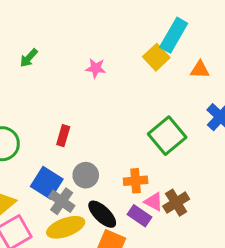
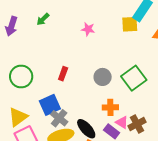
yellow square: (156, 57) -> (130, 24), turned 36
gray circle: (86, 175) -> (103, 77), moved
blue square: (47, 183) -> (50, 105), turned 30

